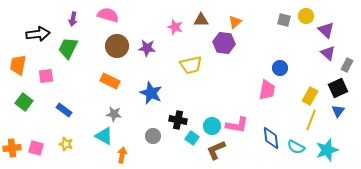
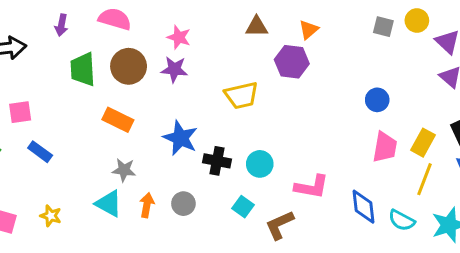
pink star: (175, 27) -> (179, 37), moved
green trapezoid: (68, 48) -> (83, 69), moved, turned -30
pink trapezoid: (267, 90) -> (385, 147), moved
blue rectangle: (64, 110) -> (40, 152), moved
black cross: (178, 120) -> (217, 161), moved
cyan circle: (212, 126) -> (260, 164), moved
orange arrow: (122, 155) -> (147, 205), moved

